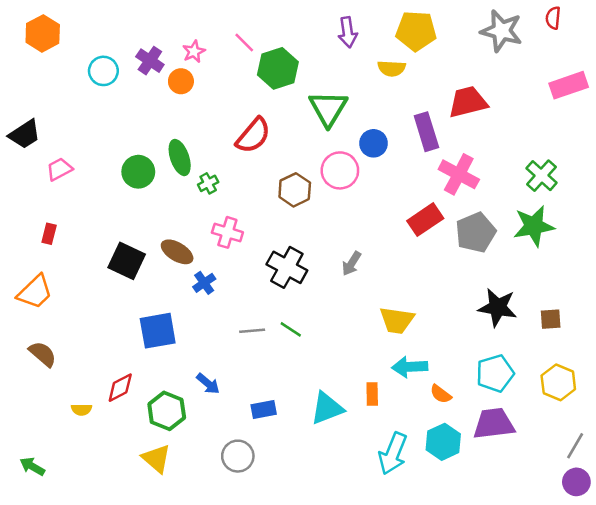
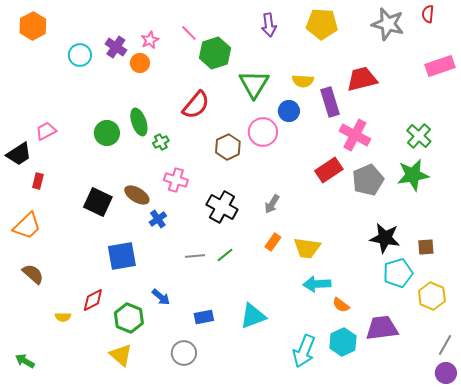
yellow semicircle: (392, 68) -> (303, 81), moved
black trapezoid: (25, 134) -> (19, 154), moved
green line: (291, 329) -> (225, 255), turned -72
cyan pentagon: (495, 373) -> (398, 273), moved
orange rectangle: (372, 394) -> (273, 242), moved, turned 36

